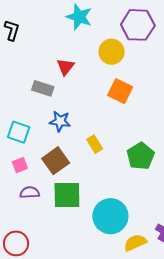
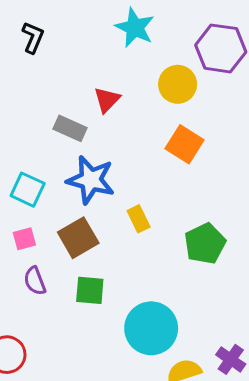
blue star: (60, 121) -> (91, 180), size x1.5
purple semicircle: (30, 192) -> (35, 281), turned -114
green square: (67, 195) -> (90, 290), size x0.7

